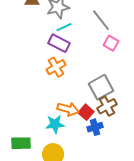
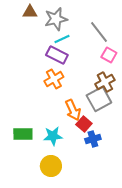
brown cross: (107, 106) -> (105, 82), moved
orange arrow: (68, 109) -> (73, 110), moved, turned 50
green rectangle: (21, 143) -> (23, 134), moved

